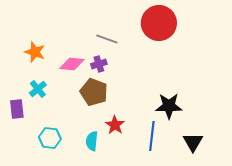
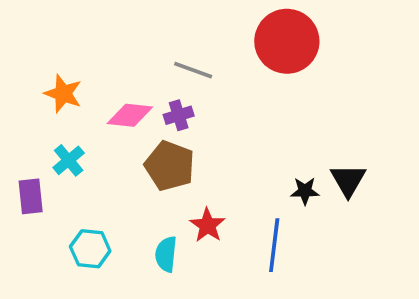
black star: (169, 106) -> (305, 191), size x0.6
black triangle: (193, 142) -> (348, 180), moved

